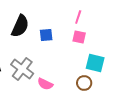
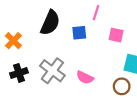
pink line: (78, 17) -> (96, 13), moved
pink semicircle: (45, 84) -> (85, 77), moved

